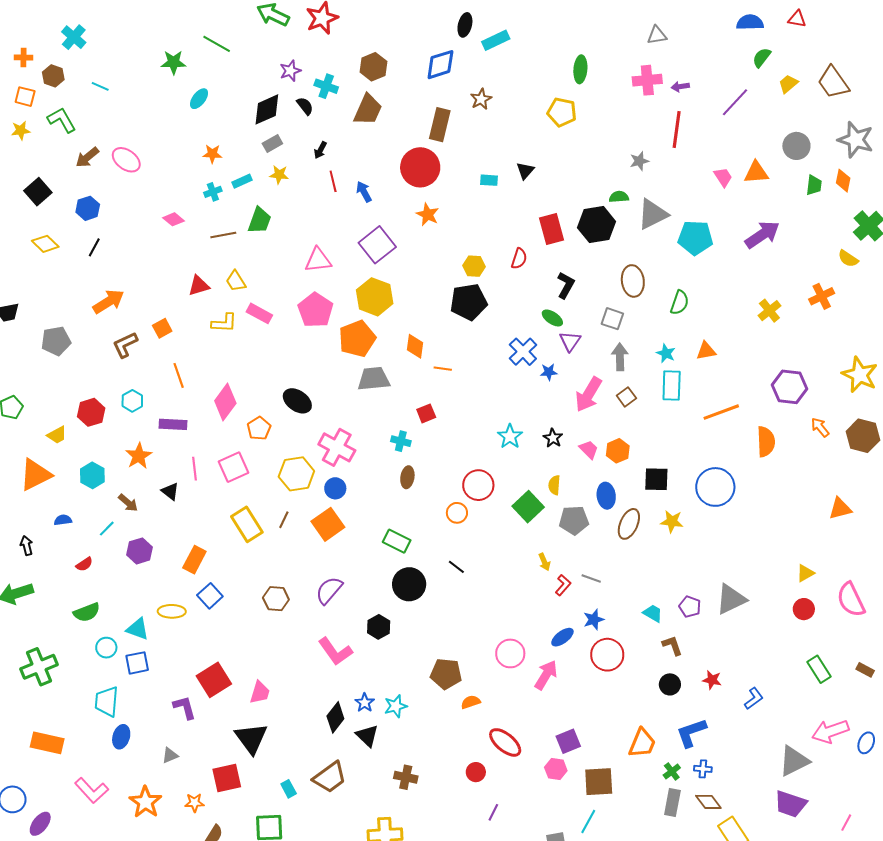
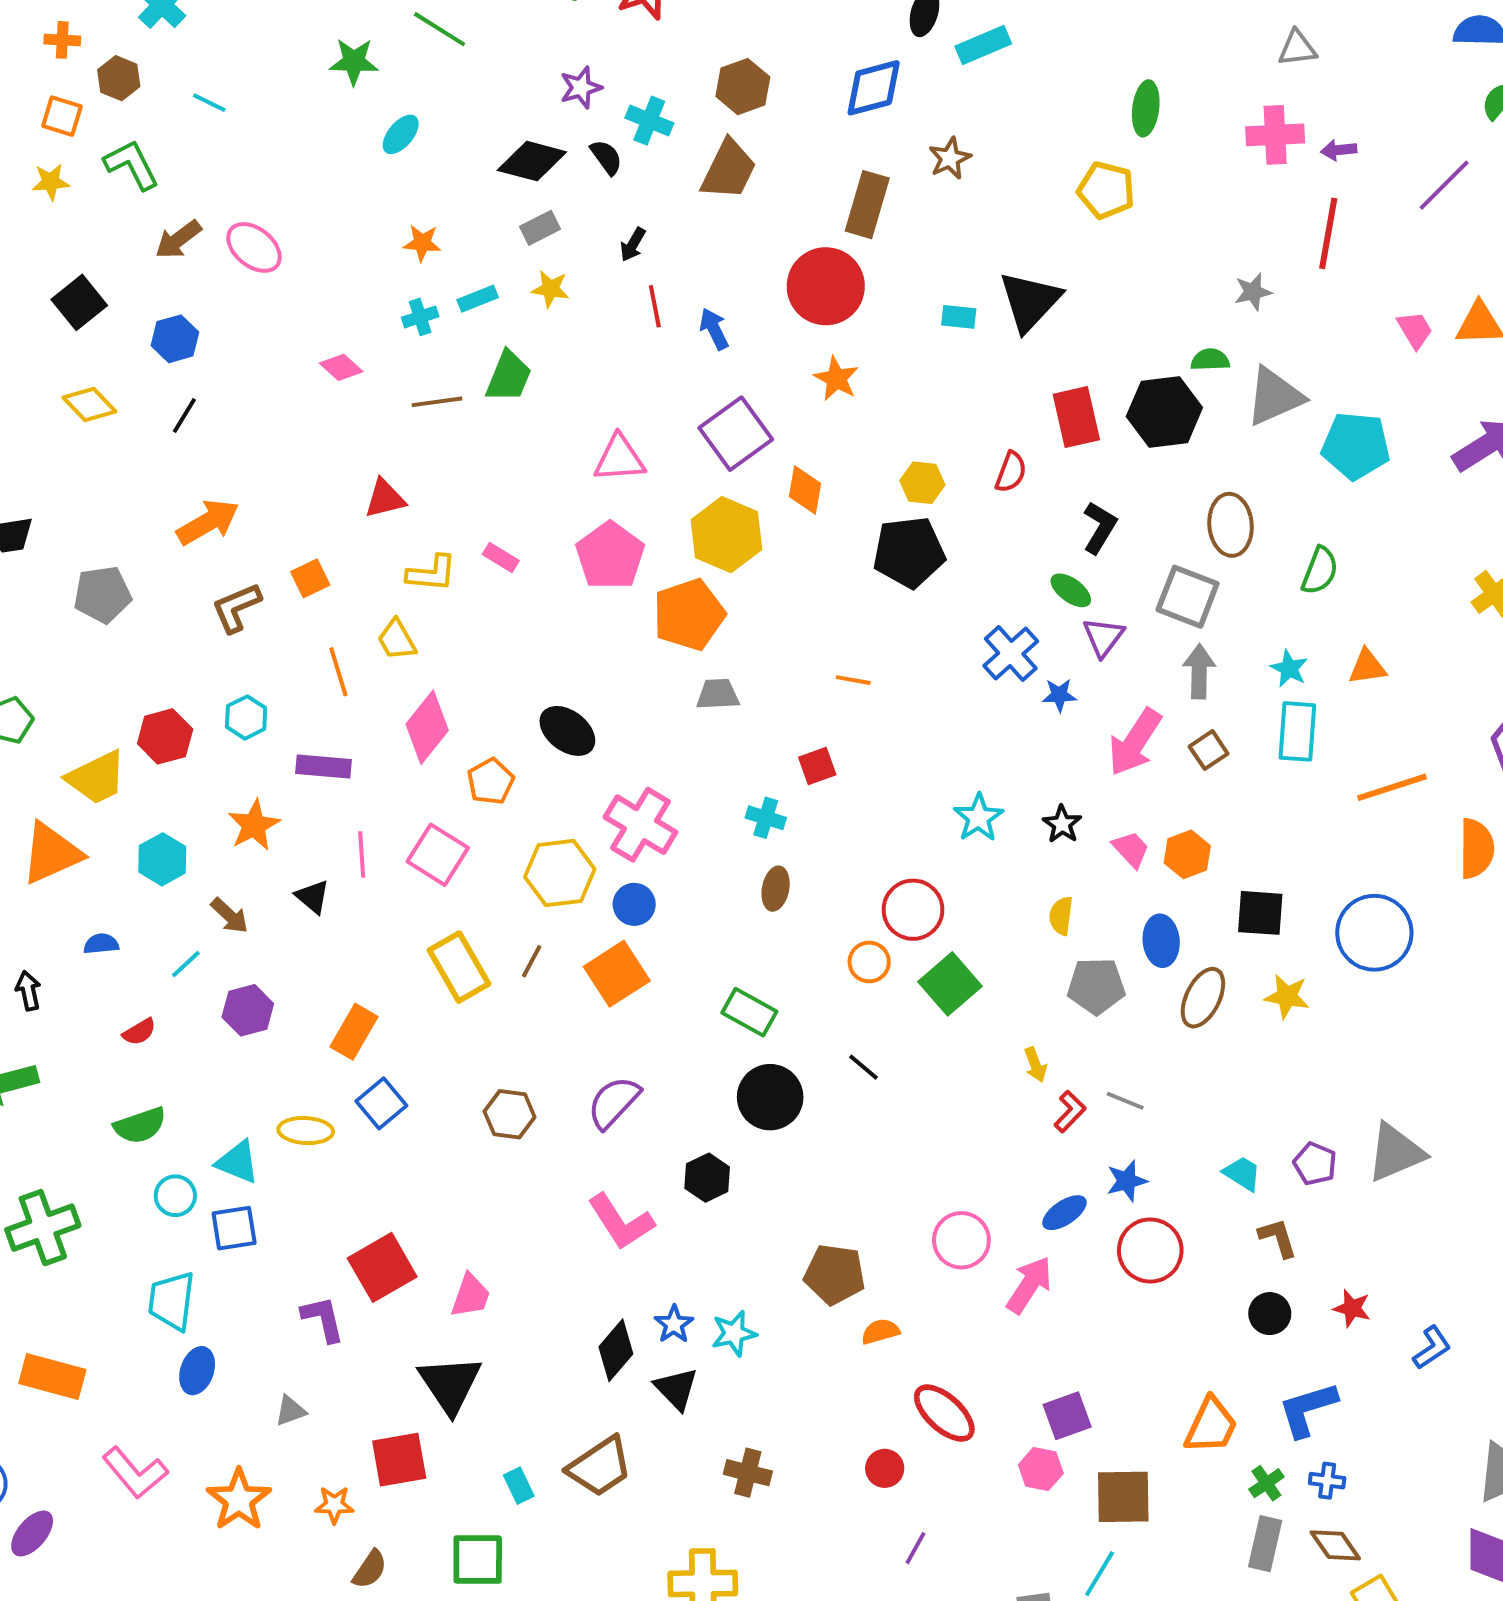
black diamond: (267, 109) -> (532, 161), turned 36
black triangle: (525, 171) -> (1030, 301), size x1.8
yellow trapezoid: (236, 281) -> (397, 640), moved
pink rectangle: (259, 313) -> (501, 558), size x0.7
gray square: (612, 319) -> (1188, 597), size x1.4
orange diamond: (415, 346) -> (805, 490), moved
gray trapezoid: (374, 379) -> (718, 694), size x0.7
yellow trapezoid: (57, 435) -> (96, 778), size x1.6
pink square: (234, 467) -> (438, 855), turned -36
green square: (528, 507) -> (950, 984), moved

